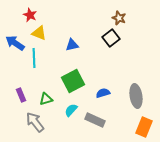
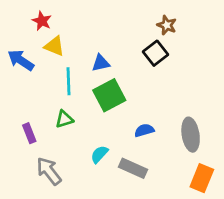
cyan line: (34, 58) -> (69, 81), moved
green square: (73, 81) -> (109, 95), moved
green triangle: (46, 99) -> (64, 119), moved

